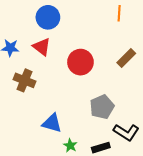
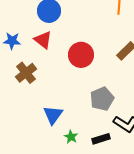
brown cross: (25, 80) -> (26, 73), turned 30
blue triangle: (52, 123) -> (53, 115), turned 50

